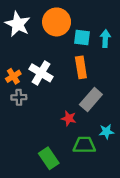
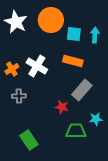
orange rectangle: (81, 67) -> (73, 61), turned -66
gray cross: (19, 97) -> (19, 96), moved
green rectangle: (49, 158) -> (29, 140), moved

